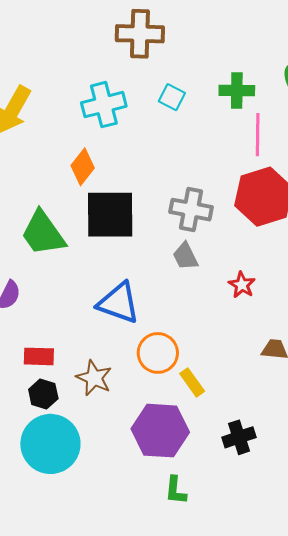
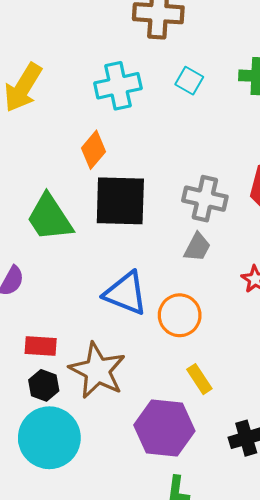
gray trapezoid: (185, 256) -> (197, 247), turned -128
orange circle: (158, 353) -> (180, 315), moved
brown star: (94, 378) -> (97, 371), size x1.5

